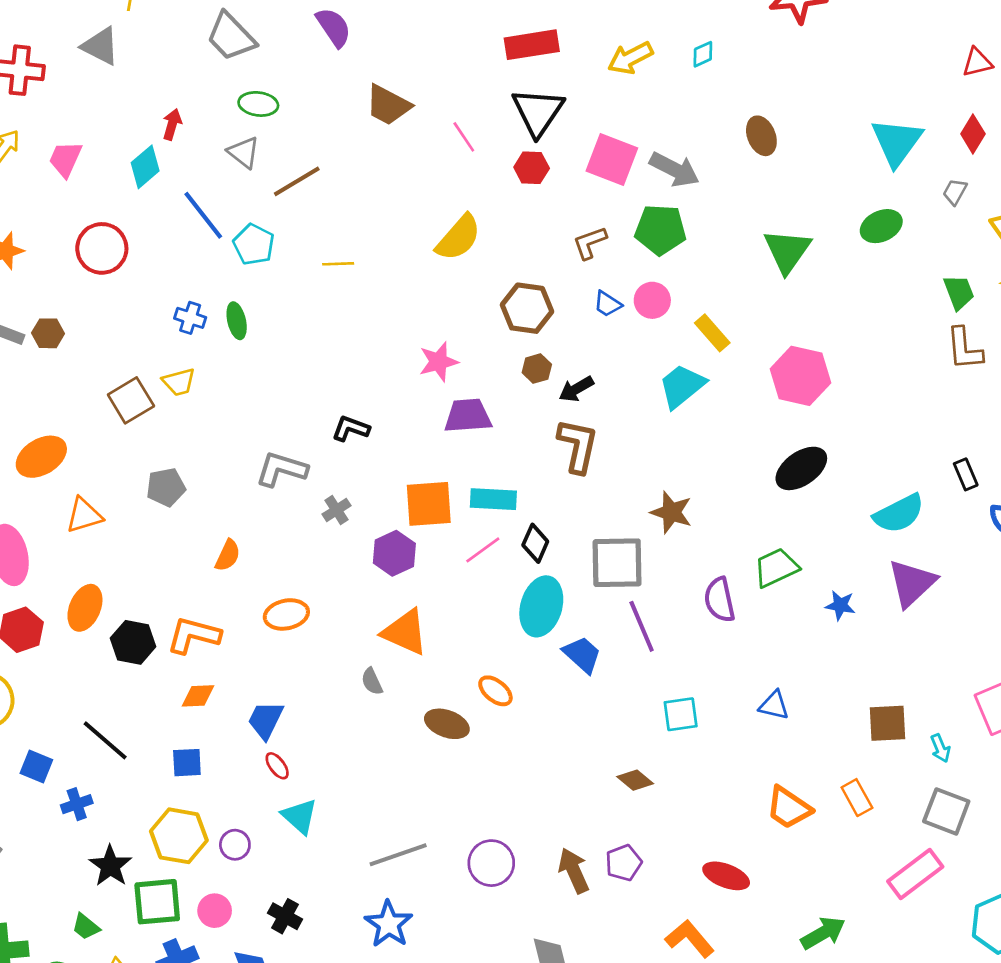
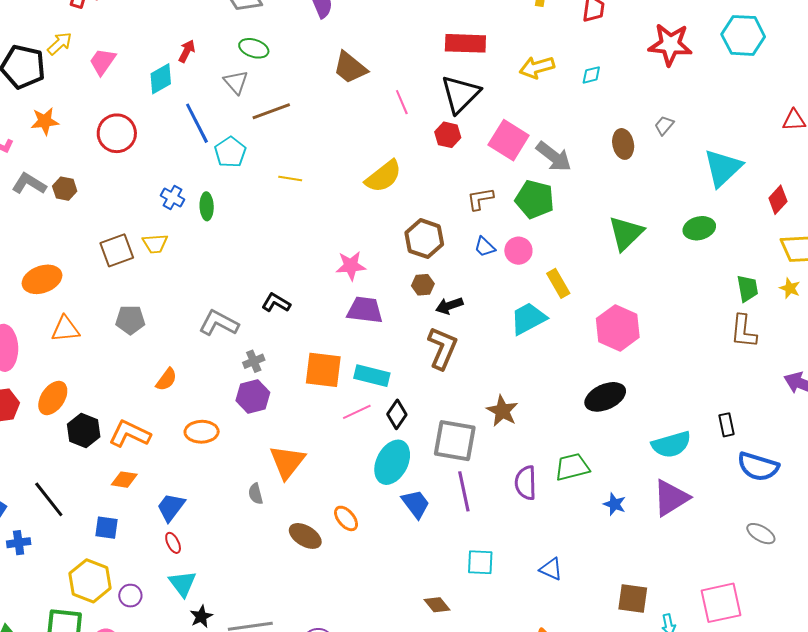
red diamond: (973, 134) -> (778, 200), moved
gray trapezoid: (955, 192) -> (664, 125), moved
purple hexagon: (394, 553) -> (253, 396), moved
orange triangle: (405, 632) -> (287, 462), turned 33
black star: (110, 866) -> (201, 616), moved, size x0.7

